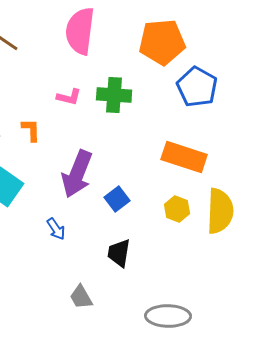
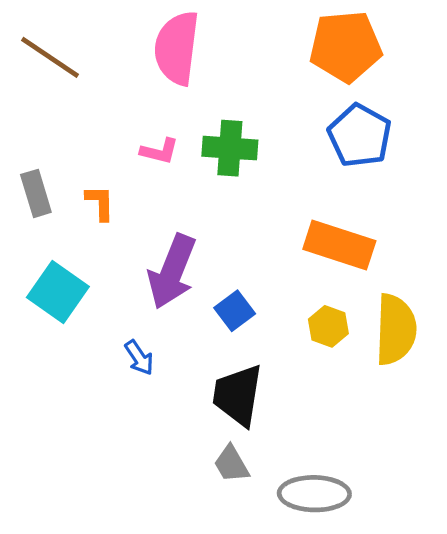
orange pentagon: (162, 42) -> (346, 46), moved
black trapezoid: (119, 253) -> (238, 395), size x1.4
gray trapezoid: (81, 297) -> (231, 464), moved

